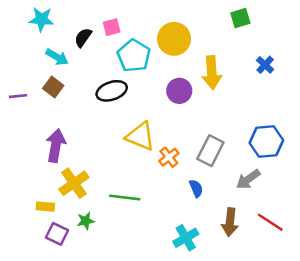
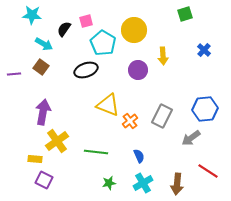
yellow arrow: (212, 73) -> (163, 56), size x0.7
blue semicircle: (196, 188) -> (139, 156), moved
green star: (86, 221) -> (109, 183), moved
brown arrow: (230, 222) -> (177, 184), moved

